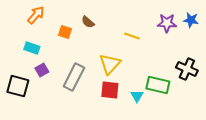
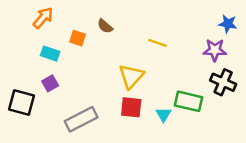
purple star: (167, 23) -> (215, 50), moved
cyan rectangle: (32, 48) -> (50, 54), moved
gray rectangle: (74, 77) -> (81, 119), moved, turned 36

